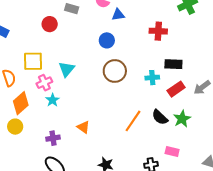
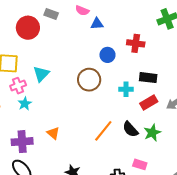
red circle: (50, 24) -> (28, 28), size x1.5
blue circle: (107, 40) -> (107, 55), moved
purple cross: (53, 138) -> (22, 142), size x1.5

